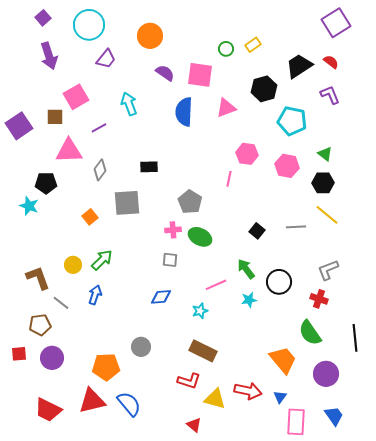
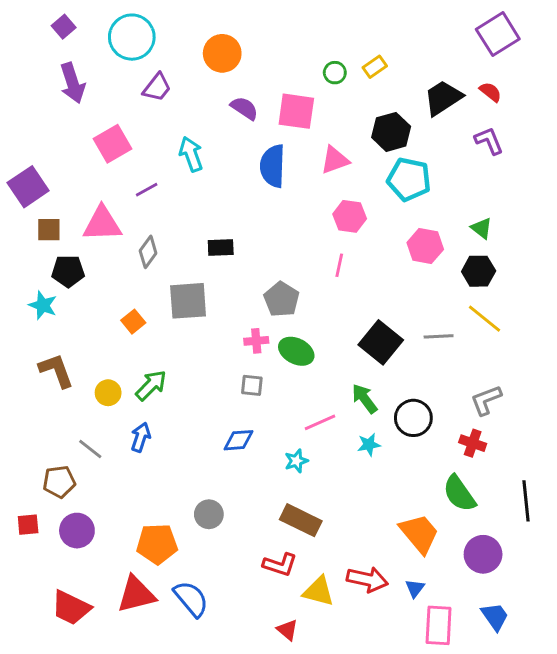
brown square: (55, 117) -> (49, 230), moved
cyan pentagon: (292, 121) -> (409, 179), moved
pink hexagon: (247, 154) -> (350, 216), moved
black square: (257, 231) -> (381, 342), size x1.8
brown L-shape: (38, 278) -> (56, 370), moved

